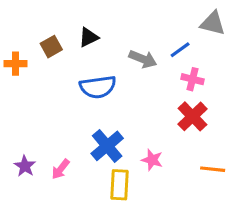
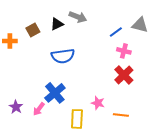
gray triangle: (213, 23) -> (140, 25), moved
gray arrow: (143, 59) -> (78, 17), moved
blue cross: (107, 146) -> (55, 93), moved
orange line: (213, 169) -> (121, 115), moved

